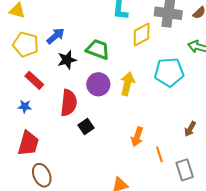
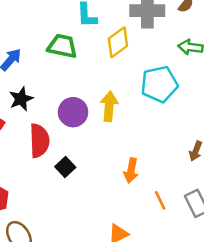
green trapezoid: (98, 49) -> (62, 46), moved
black star: (67, 60) -> (21, 99), moved
orange line: (159, 154) -> (160, 200), moved

